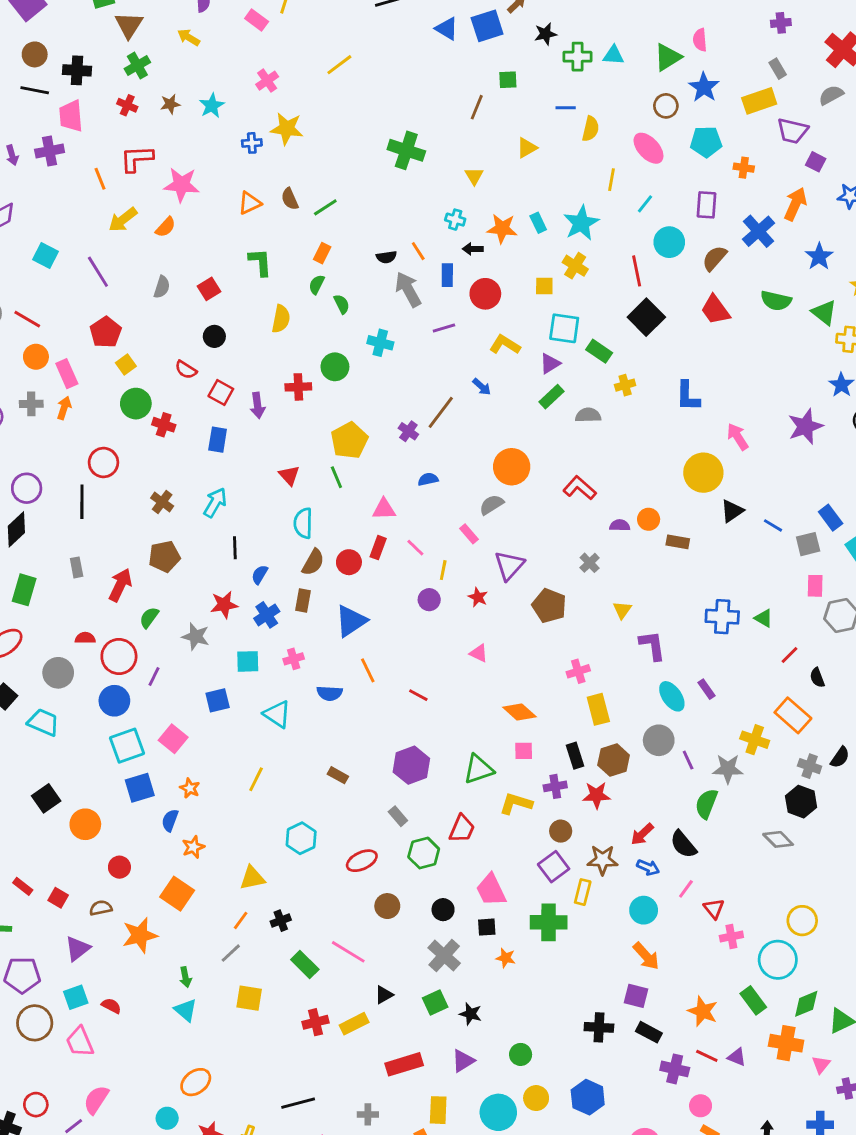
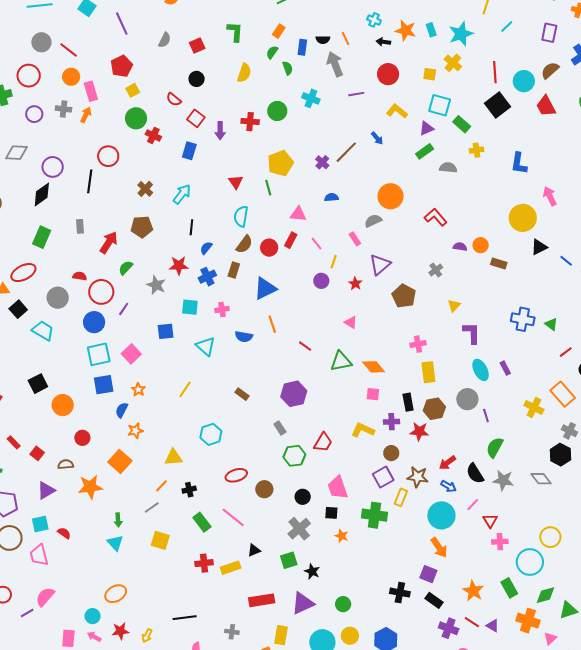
cyan circle: (669, 242) -> (524, 81), moved
blue rectangle: (447, 275) -> (302, 47), moved
green triangle: (479, 769) -> (341, 361), moved
gray star: (728, 769) -> (503, 480), moved
red ellipse: (362, 861) -> (236, 475), moved
cyan circle: (644, 910) -> (441, 515), size x1.4
purple triangle: (463, 1061) -> (303, 603), size x1.4

